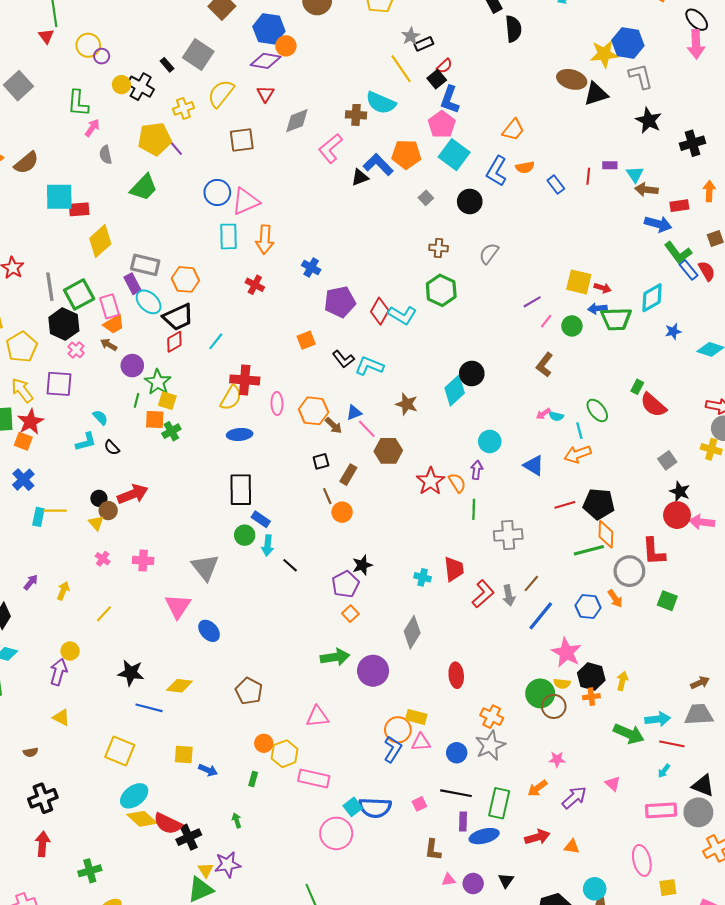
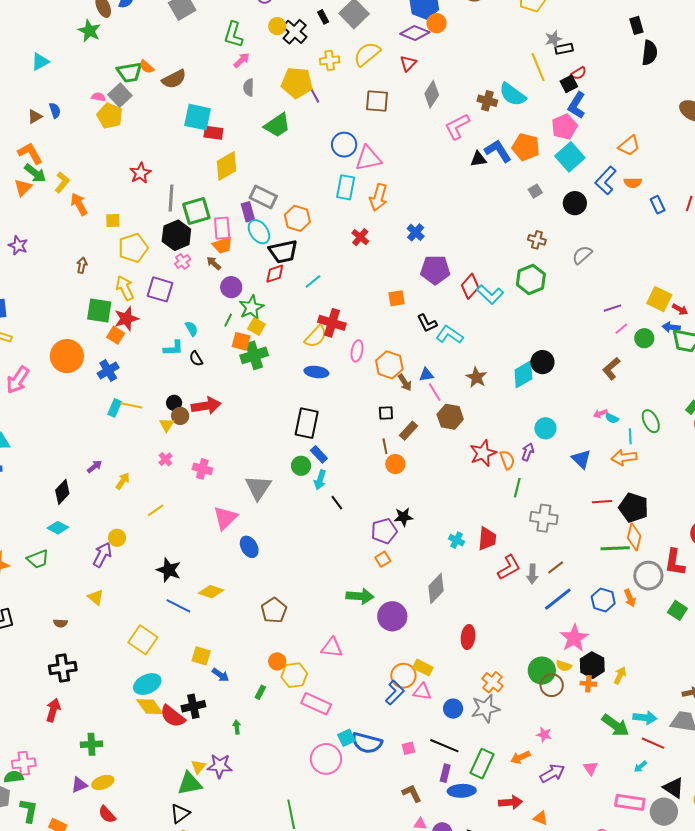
gray diamond: (297, 121) -> (432, 94), turned -48
green cross: (171, 431) -> (254, 355), size x1.5
black cross: (189, 837) -> (193, 706), moved
brown L-shape: (433, 850) -> (412, 793), turned 135

